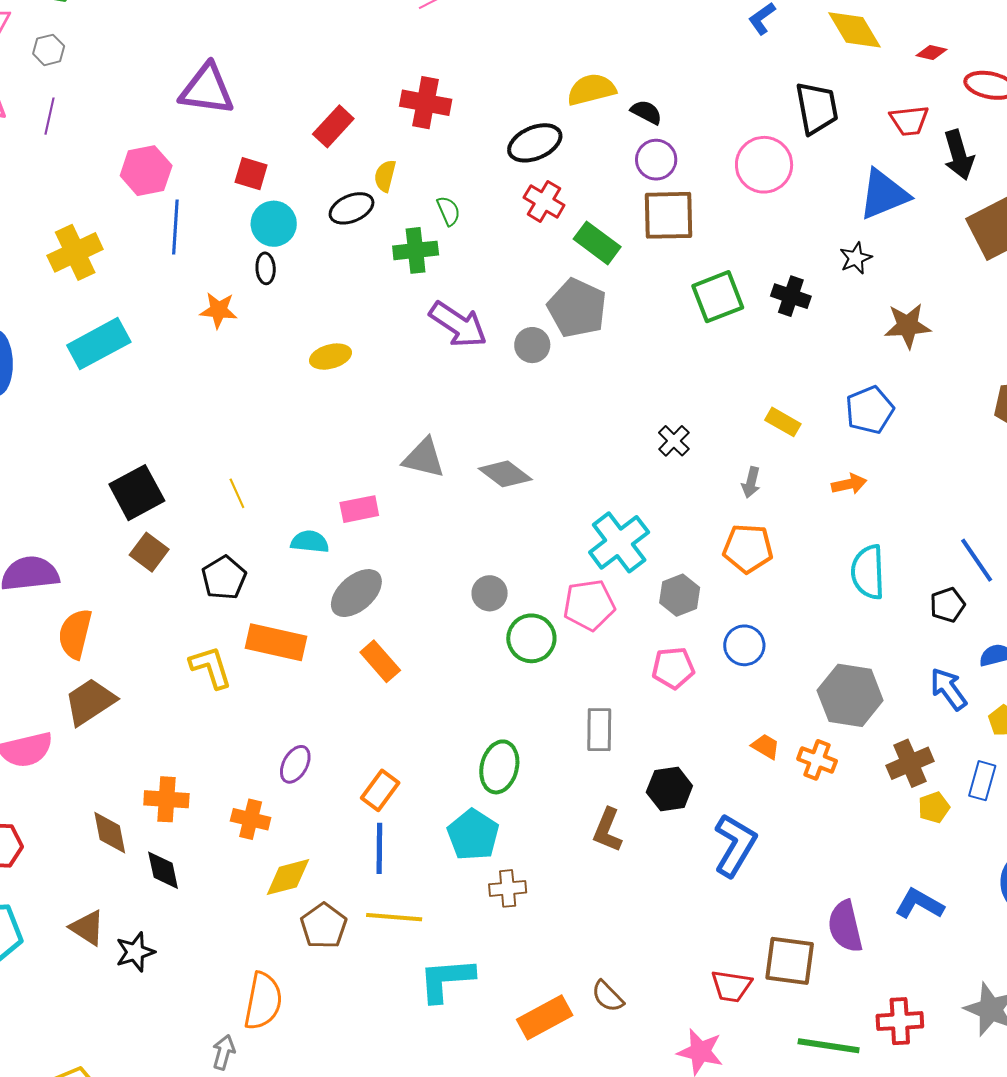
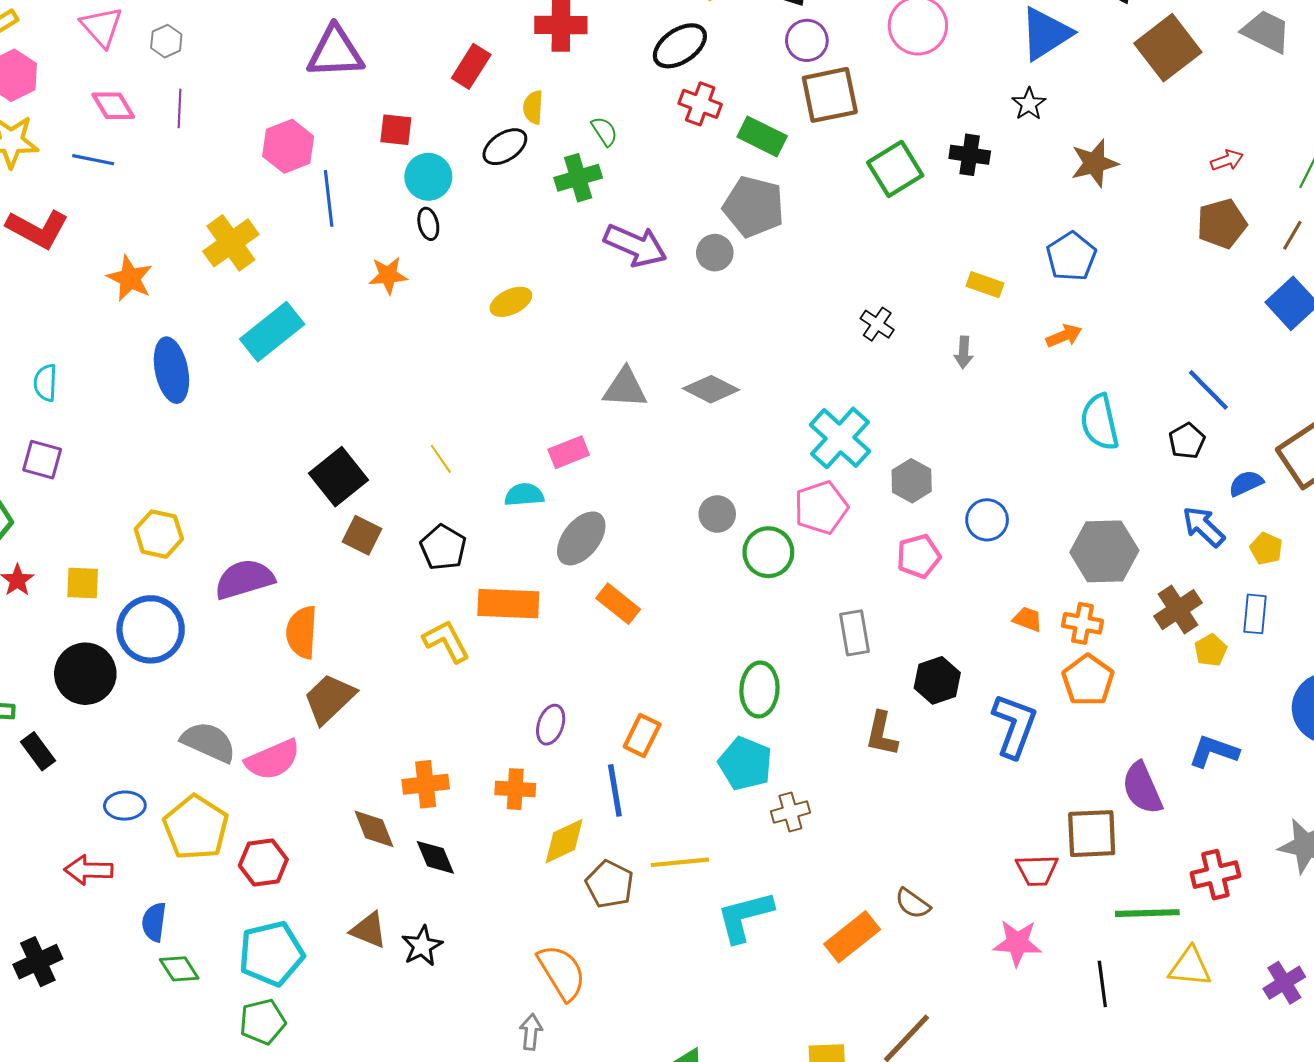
orange pentagon: (748, 548) -> (1088, 680), moved, turned -30
blue line: (379, 848) -> (615, 790), moved
orange semicircle: (263, 1001) -> (562, 972), turned -32

